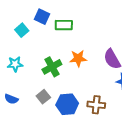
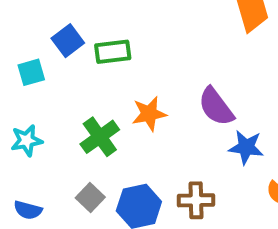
blue square: (42, 17) -> (68, 41), turned 35
cyan square: (22, 30) -> (31, 72), turned 32

